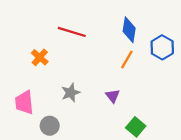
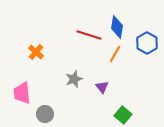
red line: (72, 32) -> (89, 35), moved
gray star: (71, 93) -> (74, 79), moved

